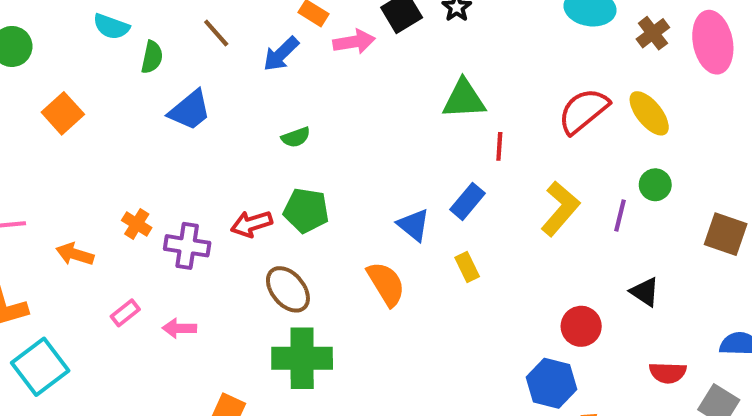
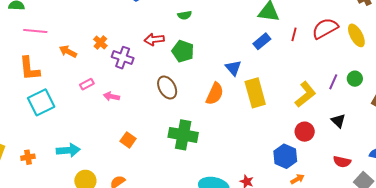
red line: (499, 146) -> (294, 34), moved
green circle: (655, 185) -> (355, 79), moved
blue rectangle: (468, 201) -> (262, 41), moved
yellow L-shape: (560, 209) -> (305, 94), moved
red arrow: (251, 224) -> (154, 39), moved
yellow rectangle: (467, 267) -> (255, 93), size x2.0
orange semicircle: (386, 284) -> (215, 94), turned 45
green cross: (302, 358) -> (183, 135), moved

